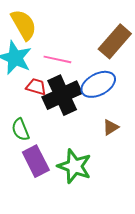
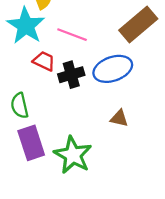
black cross: (62, 95) -> (71, 75), size x0.6
brown triangle: (111, 127) -> (119, 118), turned 36

